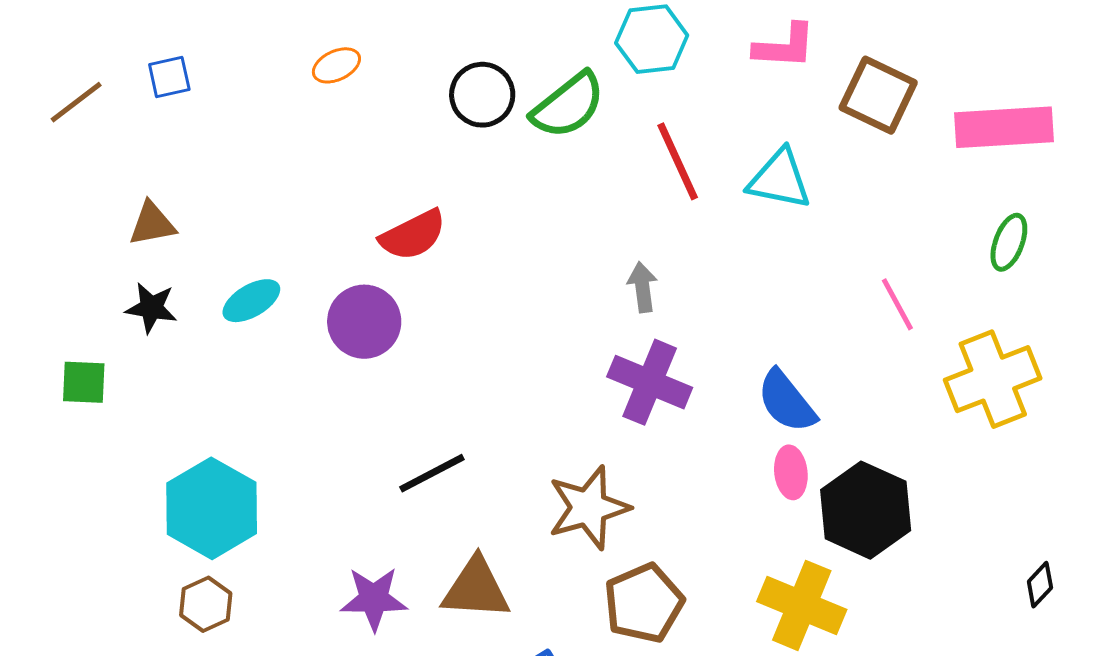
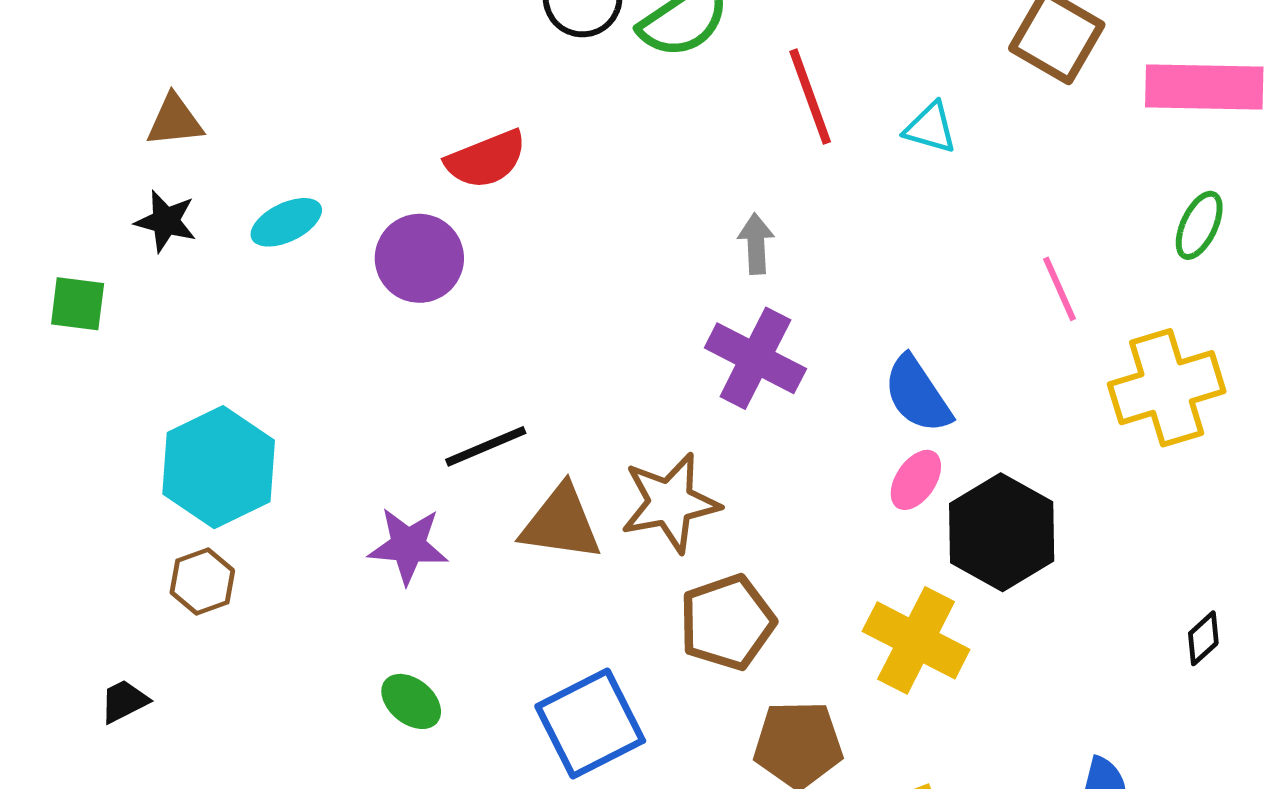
cyan triangle: (779, 179) -> (930, 128), size x0.7
pink ellipse: (791, 472) -> (916, 480), turned 36
brown triangle: (476, 589) -> (561, 523), moved
purple star: (374, 599) -> (408, 546), moved

